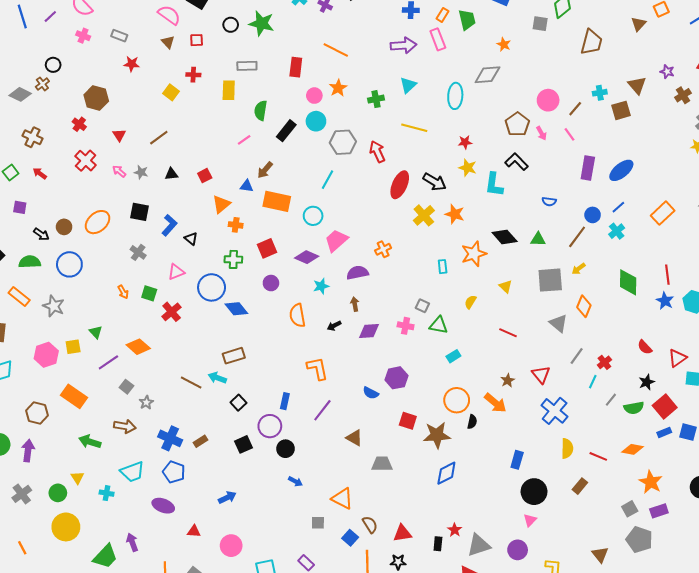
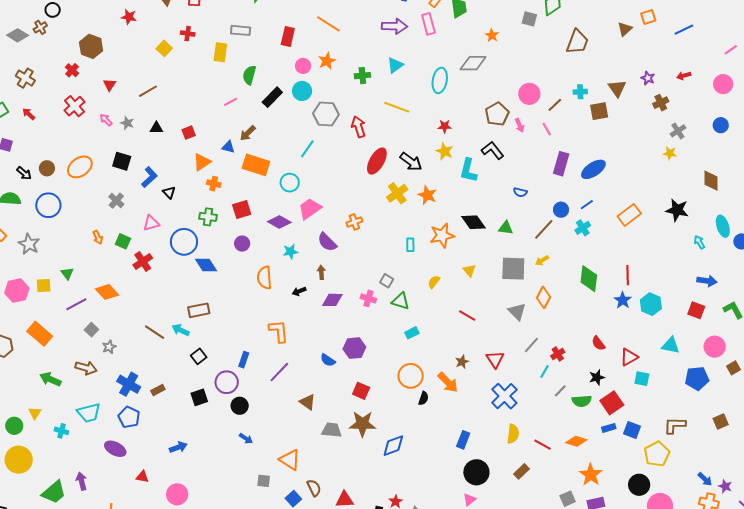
purple semicircle: (357, 273) -> (327, 242), turned -130
brown star: (437, 435) -> (362, 424), moved

